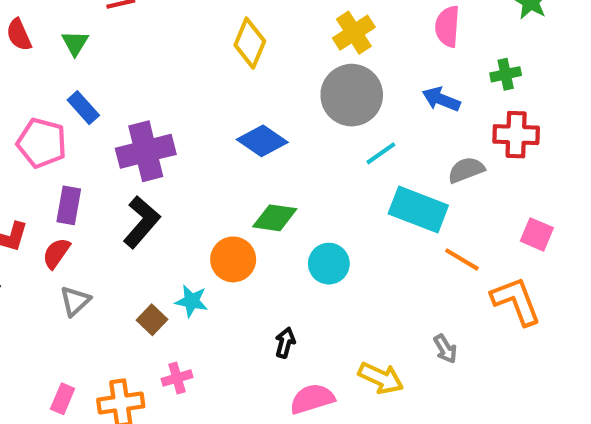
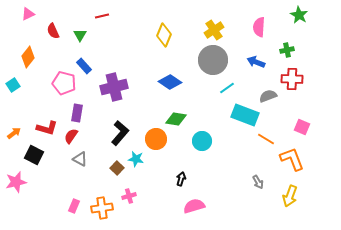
black L-shape: (142, 222) -> (120, 133), moved
gray triangle: (75, 301) -> (80, 159), turned -49
yellow arrow: (381, 378) -> (290, 196), moved, turned 85

